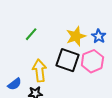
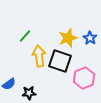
pink hexagon: (92, 61) -> (84, 78), moved
yellow arrow: (39, 71) -> (39, 56), moved

